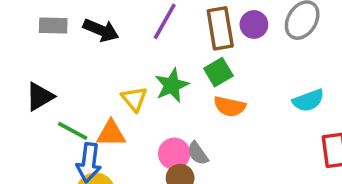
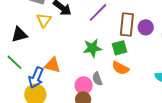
yellow triangle: (134, 99) -> (44, 20), moved
green line: (73, 131) -> (15, 62), moved
gray semicircle: (198, 153) -> (97, 79), moved

